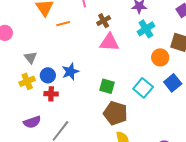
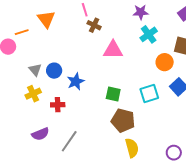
brown cross: (104, 21) -> (94, 25), moved, turned -32
orange line: (63, 24) -> (22, 32), moved
blue circle: (48, 75) -> (54, 71), moved
cyan square: (143, 88) -> (149, 94), turned 36

